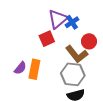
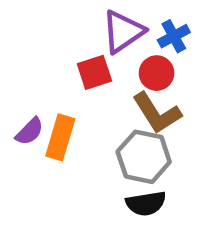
blue cross: (72, 22) -> (174, 36), moved
red circle: (89, 41) -> (157, 73), moved

